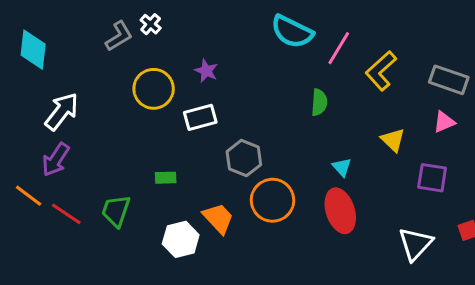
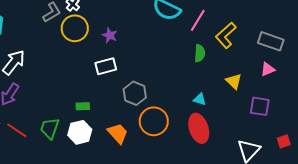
yellow circle: (154, 89) -> (75, 28), moved
green semicircle: (319, 102) -> (200, 53), moved
cyan triangle: (342, 167) -> (200, 99), turned -32
white hexagon: (181, 239) -> (80, 132), moved

